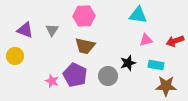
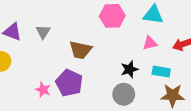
cyan triangle: (138, 15) -> (153, 15), moved
pink hexagon: (84, 16) -> (112, 16), moved
gray circle: (108, 76) -> (124, 94), moved

